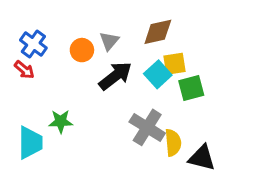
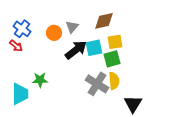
cyan square: (158, 74) -> (94, 48), moved, turned 30
green square: (191, 88) -> (112, 59), moved
yellow semicircle: (173, 143) -> (114, 81), moved
black triangle: (202, 158) -> (133, 104), turned 48

